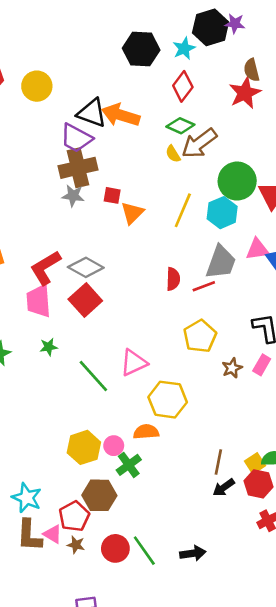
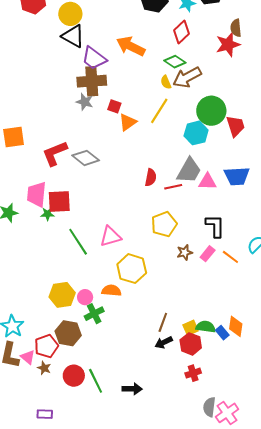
black triangle: (92, 113) -> (73, 36), moved
yellow line: (183, 210) -> (159, 111), moved
pink triangle: (257, 249) -> (207, 182), moved
red square: (85, 300) -> (59, 202), moved, turned 30
pink trapezoid: (39, 301) -> (37, 194), moved

